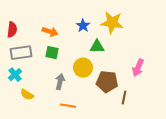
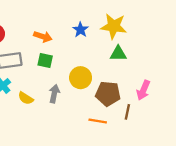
green triangle: (97, 47) -> (118, 54), moved
pink arrow: (138, 68) -> (143, 90), moved
yellow semicircle: (27, 95) -> (26, 98), moved
orange line: (68, 106) -> (98, 121), moved

